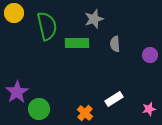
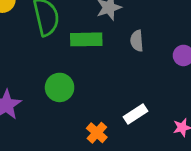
green circle: (39, 109) -> (60, 87), moved

